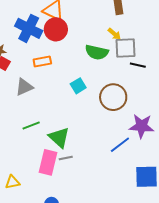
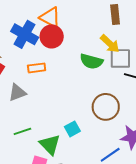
yellow arrow: (114, 34) -> (110, 44), size x1.5
cyan square: (78, 86) -> (72, 129), moved

